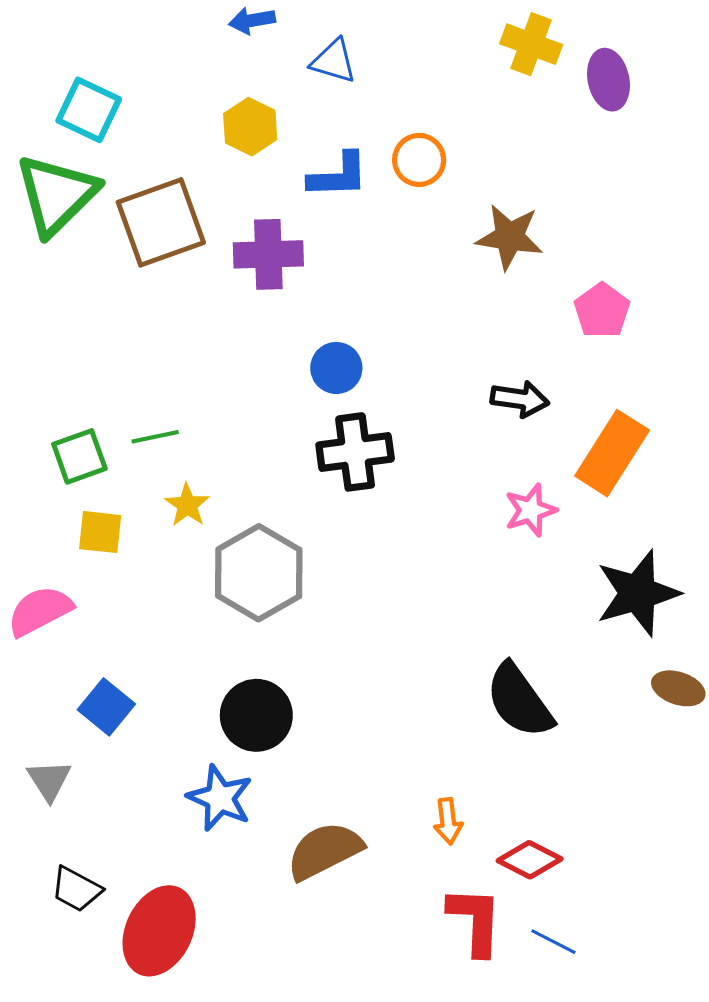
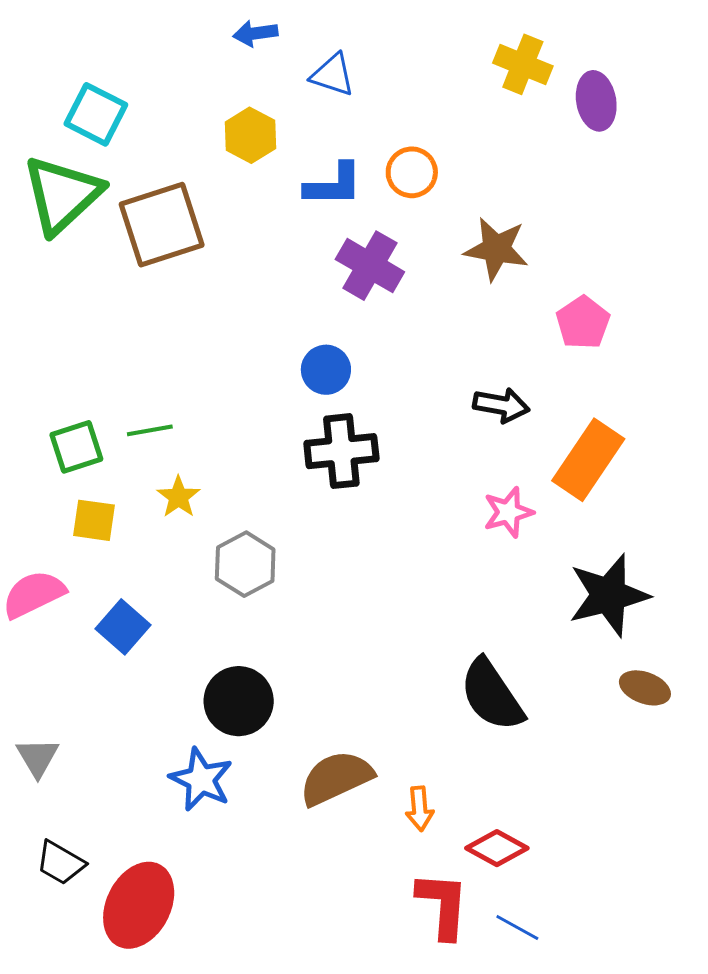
purple cross: (268, 254) -> (370, 266), moved, turned 30
gray hexagon: (259, 573) -> (245, 564), size x0.7
blue square: (106, 707) -> (123, 627), moved
brown semicircle: (325, 851) -> (336, 778), moved

